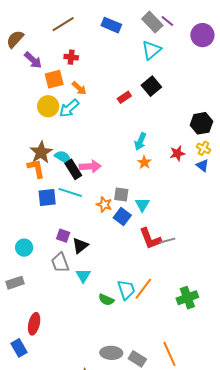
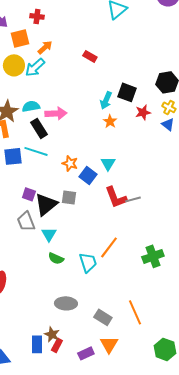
black square: (151, 86) -> (127, 92), moved, turned -30
orange arrow: (79, 88) -> (45, 47), turned -84
red rectangle: (124, 97) -> (90, 56), turned 64
cyan semicircle: (63, 157) -> (31, 106), moved, turned -42
pink arrow: (90, 166) -> (56, 113), moved
gray square: (121, 194) -> (69, 197), moved
black triangle: (80, 246) -> (46, 204), size x1.4
cyan trapezoid: (126, 290) -> (88, 262), moved
green semicircle: (106, 300) -> (56, 258), moved
gray ellipse: (111, 353) -> (66, 303), moved

